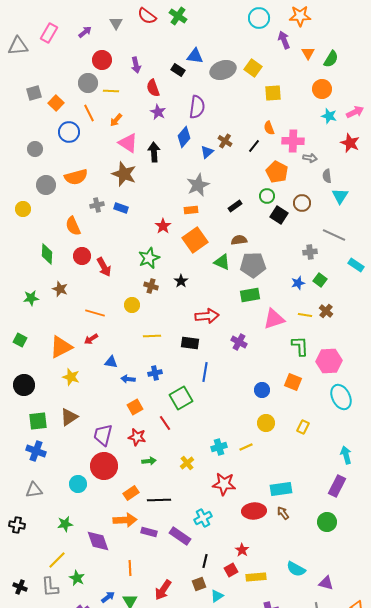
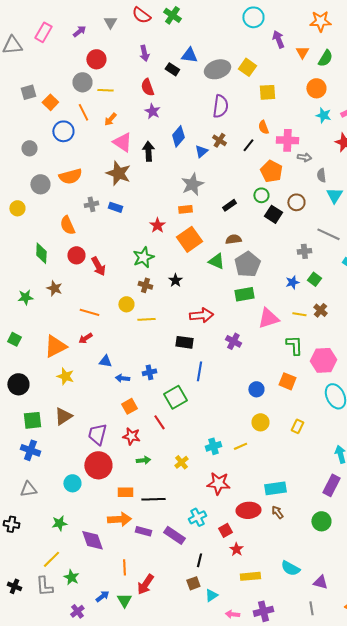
orange star: (300, 16) -> (320, 21), moved
purple arrow: (136, 65) -> (144, 53), moved
purple semicircle: (197, 107) -> (220, 106), moved
gray pentagon: (253, 265) -> (247, 264), turned -30
yellow line: (152, 336) -> (146, 319), moved
orange rectangle: (131, 493) -> (125, 492), turned 35
red square: (231, 570) -> (225, 530), moved
red arrow: (163, 590) -> (145, 584), moved

